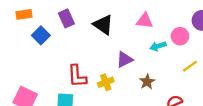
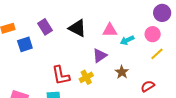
pink triangle: (145, 21) -> (110, 30), moved
blue square: (41, 35) -> (25, 44), turned 35
pink circle: (180, 36) -> (153, 34), moved

